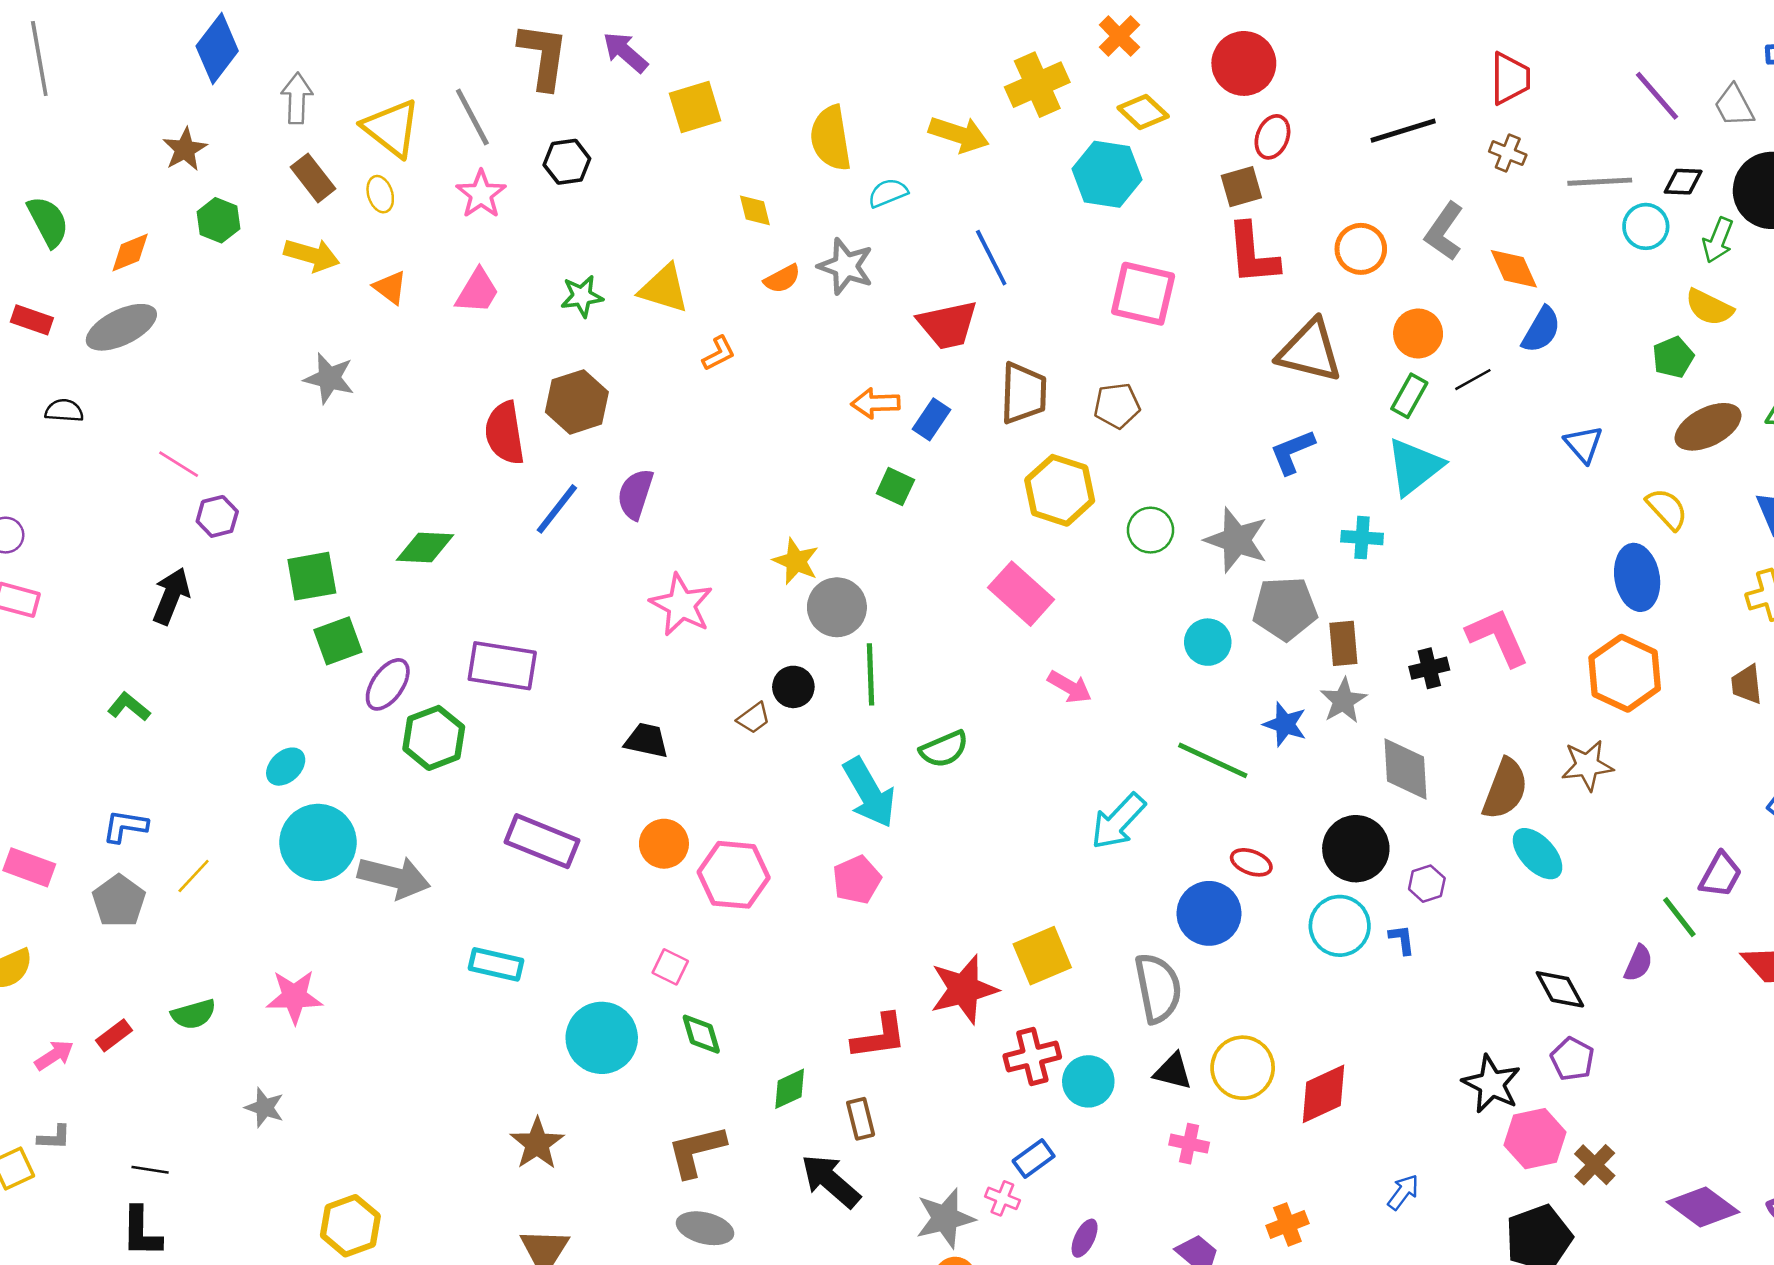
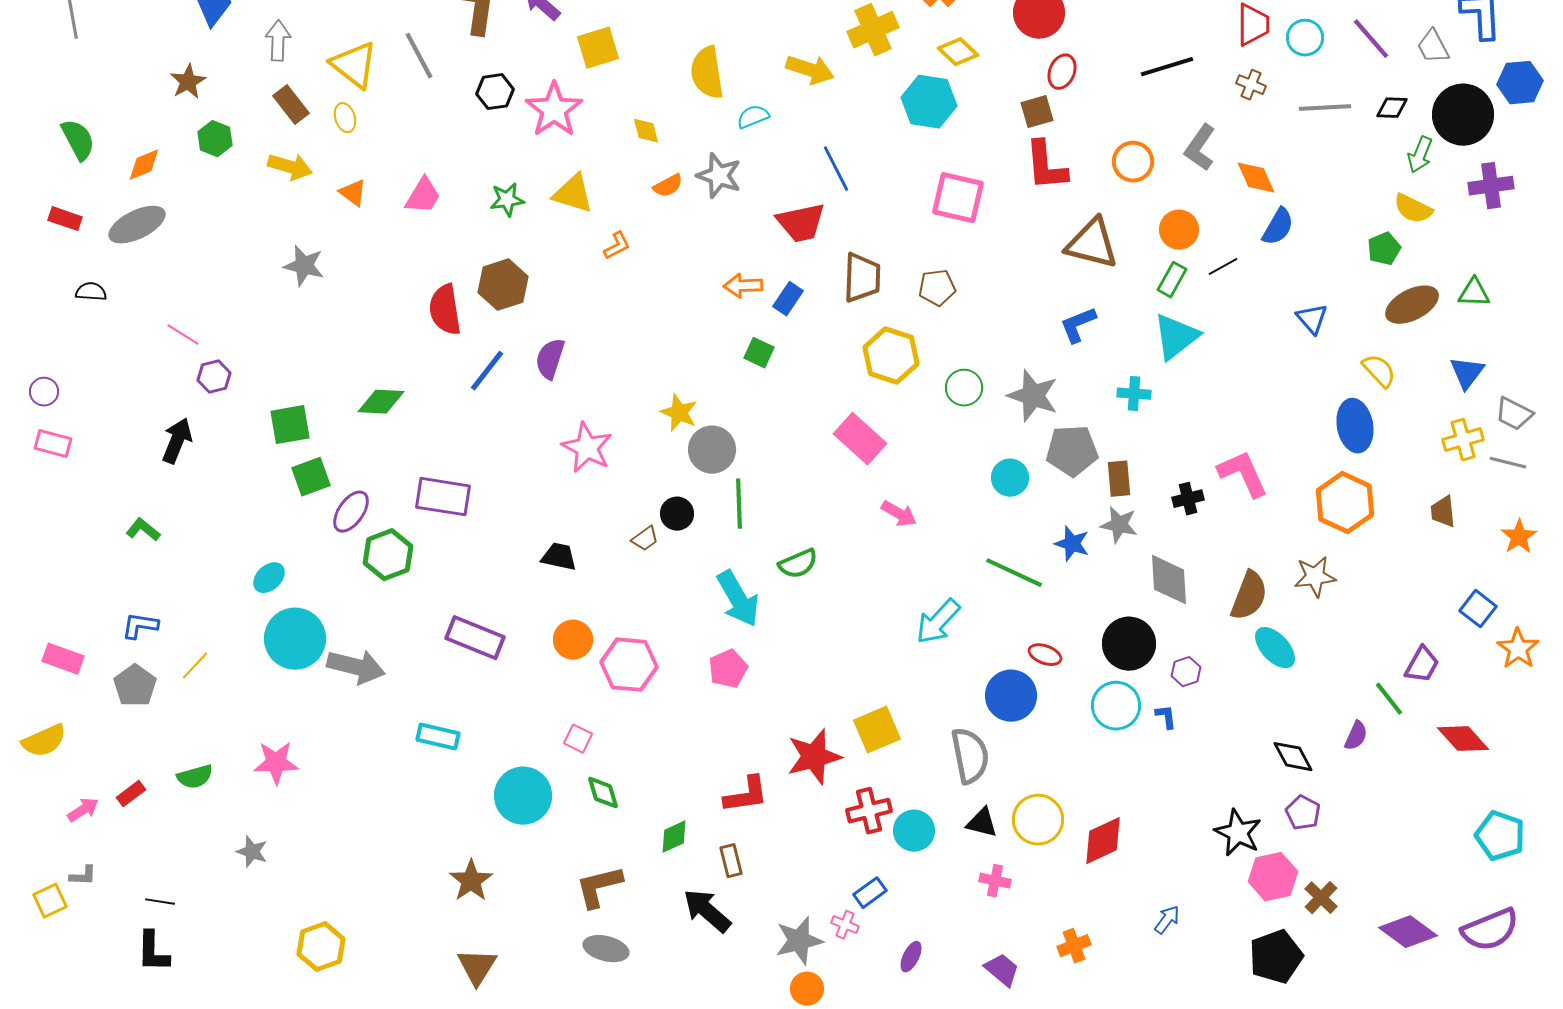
pink star: (481, 194) -> (554, 110), moved, size x1.4
cyan circle: (1646, 226) -> (1305, 38), moved
gray star: (1343, 701) -> (1119, 525), turned -30

